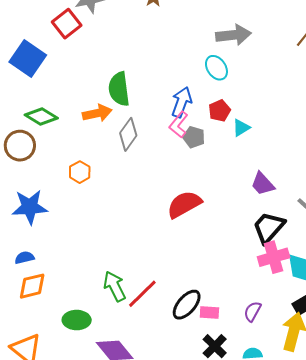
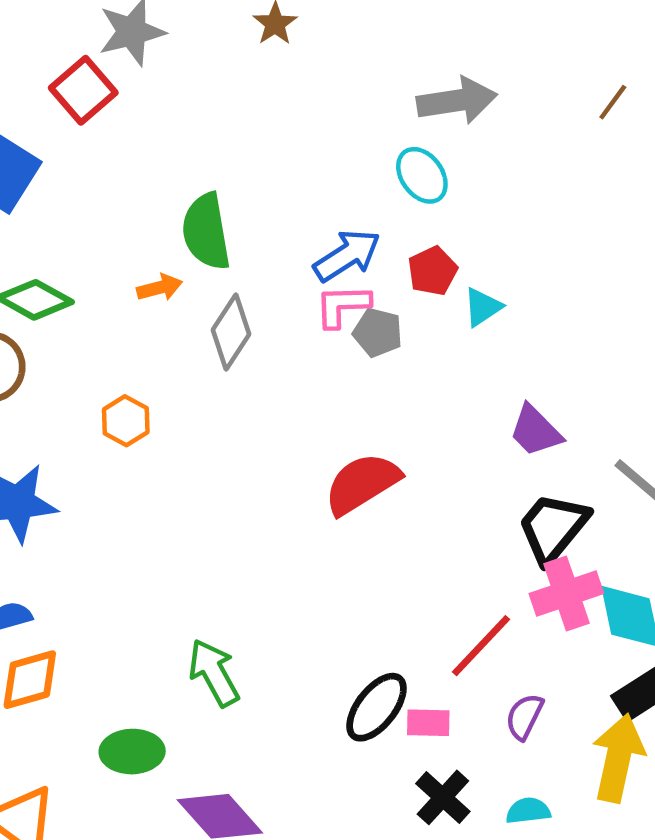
blue arrow: (182, 102) -> (347, 255), turned 40
orange arrow: (97, 113) -> (160, 288), size x0.7
pink L-shape: (179, 125) -> (343, 306), turned 52
red line: (142, 294) -> (481, 646), moved

